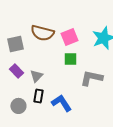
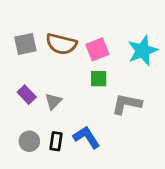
gray square: (15, 44) -> (25, 44), moved
black rectangle: (38, 96) -> (56, 141), moved

